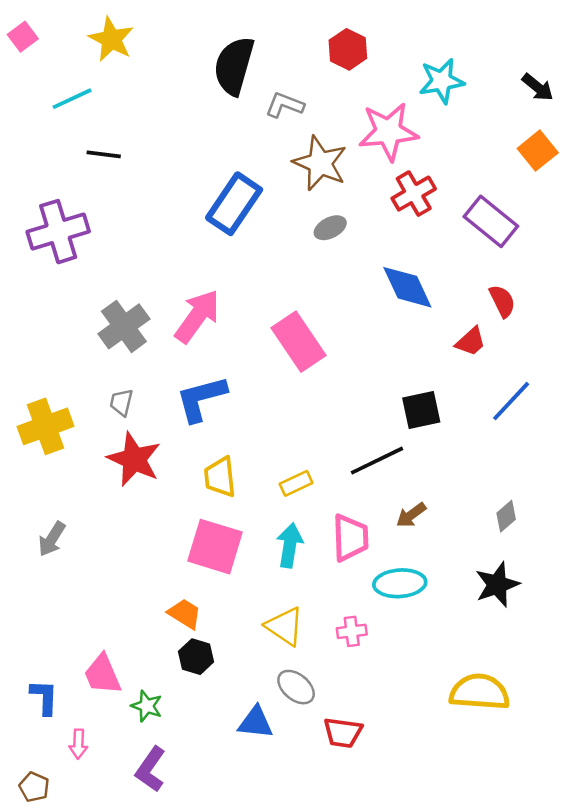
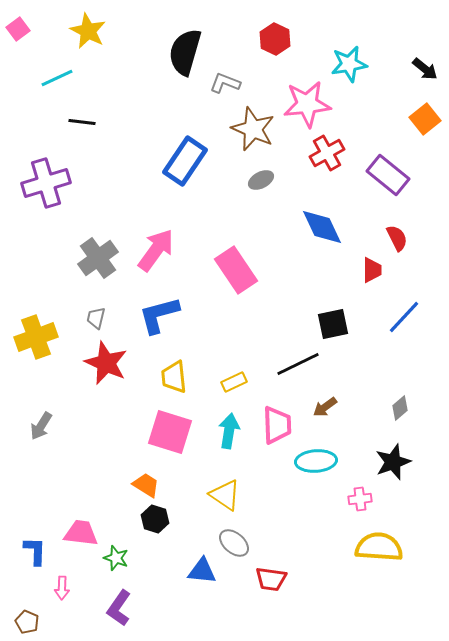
red trapezoid: (471, 342) -> (372, 270), turned -48
pink cross: (352, 631) -> (360, 499), moved
pink trapezoid: (102, 674) -> (81, 533), turned 120

